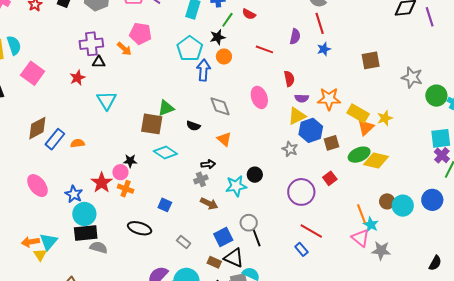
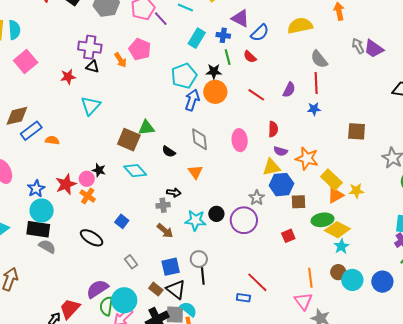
green line: (227, 20) -> (228, 57), turned -63
orange circle: (224, 57) -> (215, 92), size x1.5
purple circle: (301, 192) -> (244, 220), moved
cyan star: (371, 225) -> (341, 246), moved
blue rectangle: (301, 249) -> (243, 298), turned -56

